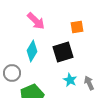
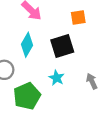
cyan star: (70, 80) -> (57, 78), moved

